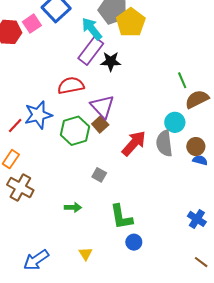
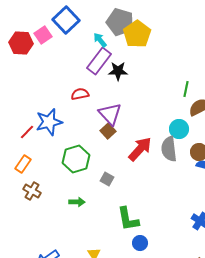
cyan arrow: (92, 29) -> (100, 40), size x0.7
green line: (182, 80) -> (186, 89), turned 35
red semicircle: (71, 86) -> (80, 94), size x0.7
green hexagon: (75, 131) -> (76, 159), moved
brown cross: (20, 187) -> (32, 191), size x0.7
green arrow: (73, 207) -> (77, 202), moved

